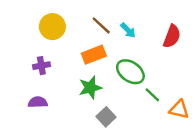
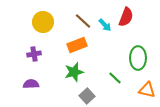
red semicircle: (172, 36) -> (126, 17), moved
green ellipse: (130, 72) -> (138, 58), moved, turned 55
green line: (152, 95) -> (115, 78), moved

